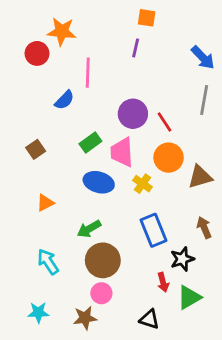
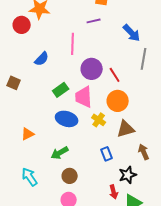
purple line: (136, 48) -> (94, 21), turned 64
blue arrow: (203, 58) -> (132, 33), moved
pink line: (88, 73) -> (73, 44), moved
brown square: (36, 149) -> (14, 83), moved, turned -32
brown triangle: (200, 177) -> (126, 129), moved
blue rectangle: (153, 230) -> (107, 154), size x0.6
brown circle: (103, 260) -> (70, 176), size x0.6

